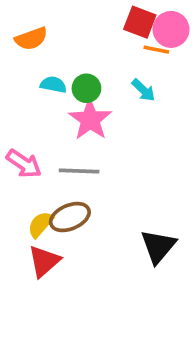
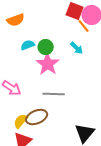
orange line: (156, 50) -> (84, 26), turned 40
cyan semicircle: (53, 85) -> (28, 45), turned -32
gray line: (79, 171) -> (54, 94), moved

